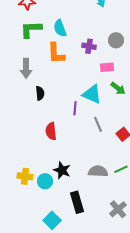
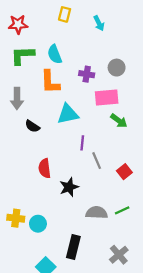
pink rectangle: (107, 67) -> (107, 97), size x1.5
black semicircle: (40, 93) -> (32, 126), turned 128
cyan triangle: (92, 94) -> (68, 114), moved, turned -35
purple line: (75, 108) -> (82, 143), moved
black star: (62, 170) -> (69, 187), moved, turned 30
black rectangle: (77, 202) -> (73, 247), turned 30

